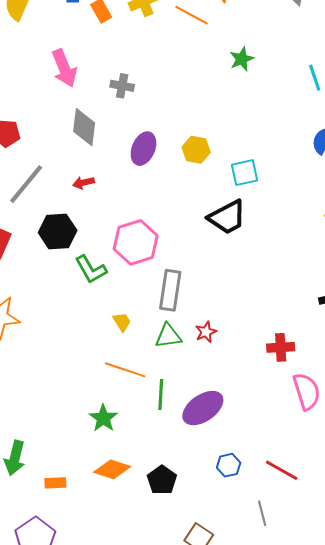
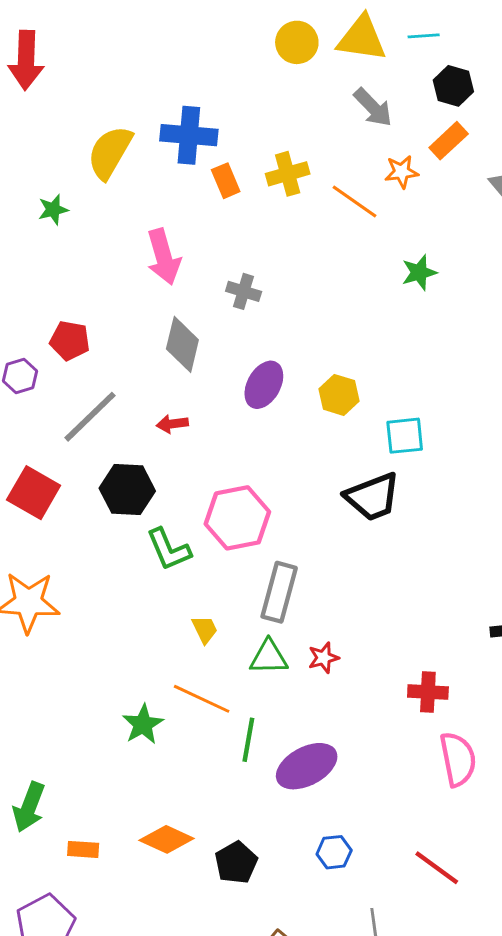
green star: (103, 418) -> (143, 724), moved
red line: (282, 470) -> (437, 868), moved

